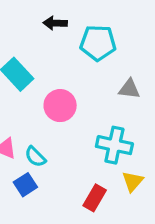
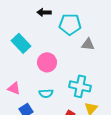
gray triangle: (129, 89) -> (88, 44), moved
cyan semicircle: (35, 157) -> (46, 93), moved, turned -48

